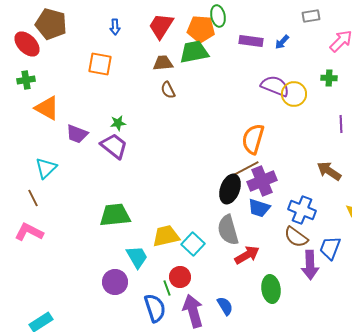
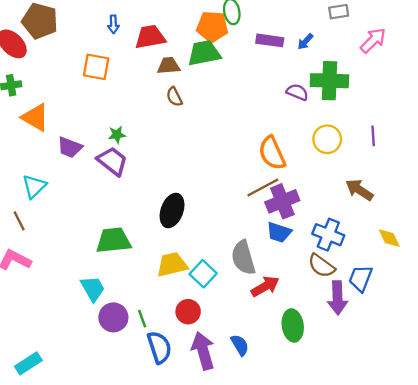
red trapezoid: (161, 26) -> (150, 37), moved, turned 48
green cross: (329, 78) -> (329, 81), moved, size x2.0
purple semicircle: (275, 86) -> (297, 92), size x0.7
yellow circle: (294, 94) -> (327, 139), moved
orange semicircle: (253, 139) -> (272, 153), turned -40
black ellipse: (230, 189) -> (172, 211), moved
cyan trapezoid: (137, 257) -> (93, 289), moved
green line: (167, 288) -> (142, 319), moved

